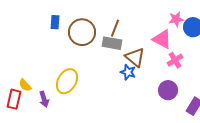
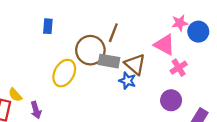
brown circle: (82, 32) -> (90, 50), moved
gray rectangle: (112, 43) -> (109, 61), moved
yellow ellipse: (67, 81) -> (64, 73), moved

